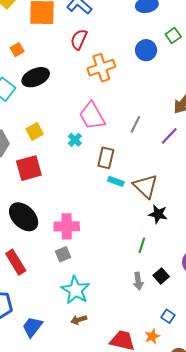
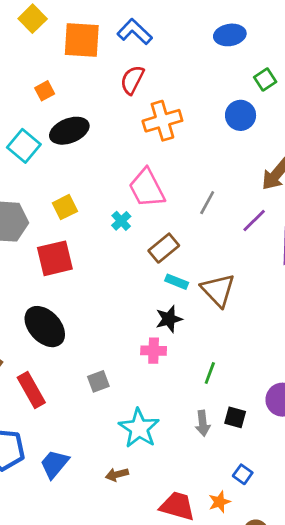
blue circle: (146, 50) -> (241, 115), moved
brown rectangle: (106, 158) -> (164, 248), turned 35
black star: (158, 214) -> (169, 319), moved, turned -30
pink cross: (67, 226) -> (154, 351), moved, size x0.7
black square: (161, 276) -> (235, 417), turned -35
cyan star: (76, 290) -> (139, 428), moved
blue trapezoid: (32, 327) -> (54, 464), moved

